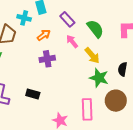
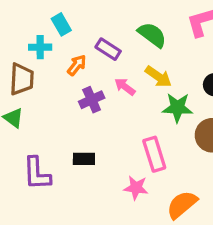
purple rectangle: (67, 19) -> (108, 49), moved
pink arrow: (72, 41) -> (125, 87), moved
pink rectangle: (87, 109) -> (154, 154), moved

